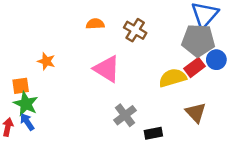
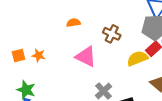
brown cross: (135, 30) -> (112, 34), moved
orange square: (21, 86) -> (18, 55), moved

